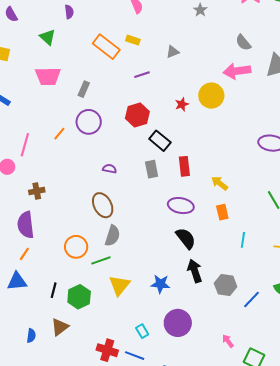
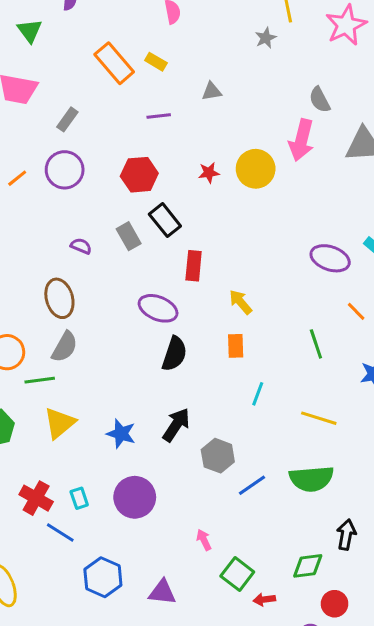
pink arrow: (237, 71) -> (301, 140), turned -80
gray rectangle: (152, 169) -> (129, 236), moved, turned -30
purple ellipse: (181, 206) -> (158, 308), moved
black semicircle: (186, 238) -> (174, 354), moved, turned 45
black arrow: (195, 271) -> (176, 425), turned 40
red cross: (107, 350) -> (36, 498), moved

